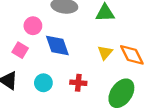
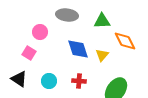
blue diamond: (57, 46) -> (78, 49), moved
orange diamond: (132, 55) -> (125, 41), moved

